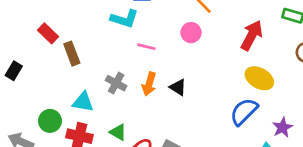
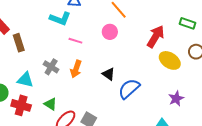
yellow ellipse: (259, 78) -> (170, 60), moved
black triangle: (178, 87) -> (109, 74), moved
blue semicircle: (244, 112) -> (129, 89), moved
purple star: (282, 127) -> (176, 99), moved

